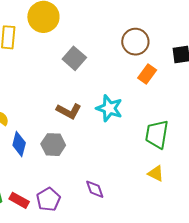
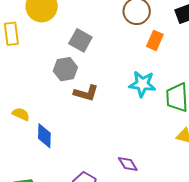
cyan star: (109, 108) -> (142, 84), moved
gray hexagon: (53, 145) -> (65, 69), moved

